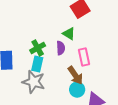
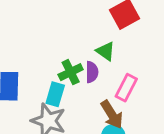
green cross: (38, 48) -> (71, 72), moved
pink rectangle: (84, 57) -> (126, 88), turned 36

